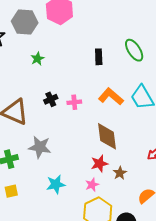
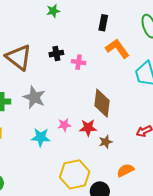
black rectangle: (99, 57) -> (103, 23), moved
orange L-shape: (111, 97) -> (117, 49), moved
pink star: (92, 185) -> (64, 125), moved

